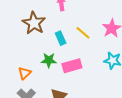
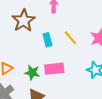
green star: (49, 60) -> (32, 73), moved

